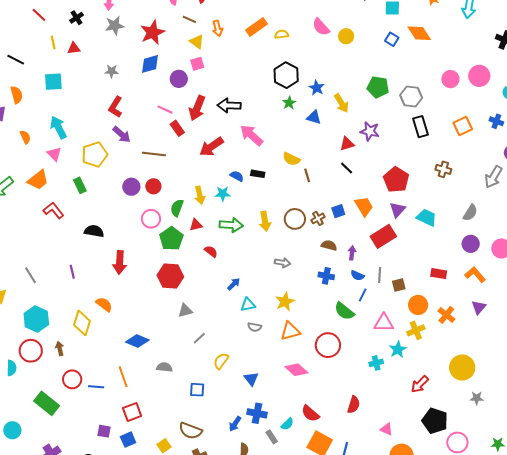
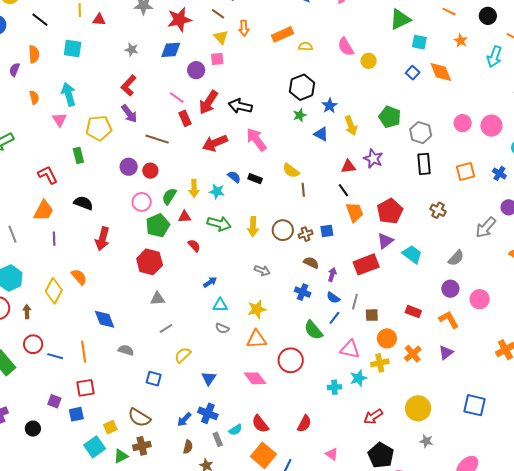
orange trapezoid: (38, 180) -> (44, 211), moved, turned -35
orange trapezoid: (364, 206) -> (355, 212), moved
blue diamond: (137, 341) -> (105, 319), turned 35

